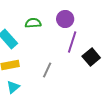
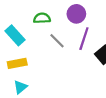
gray line: (47, 70) -> (57, 41), moved, turned -70

